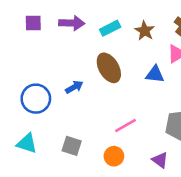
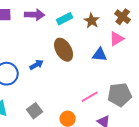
pink line: (125, 125) -> (90, 97), moved
gray square: (72, 146) -> (35, 111), turned 35

